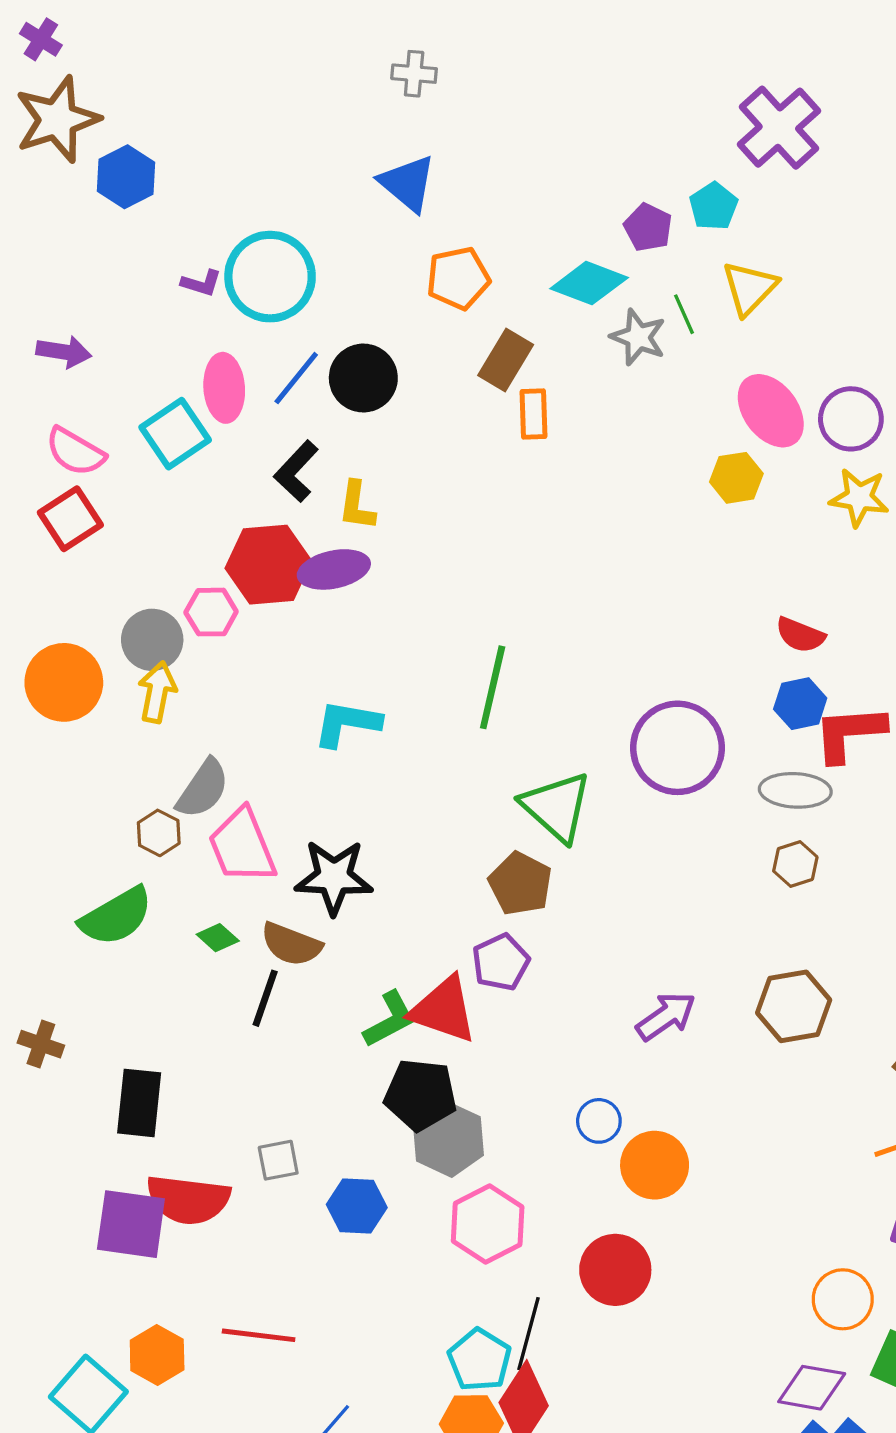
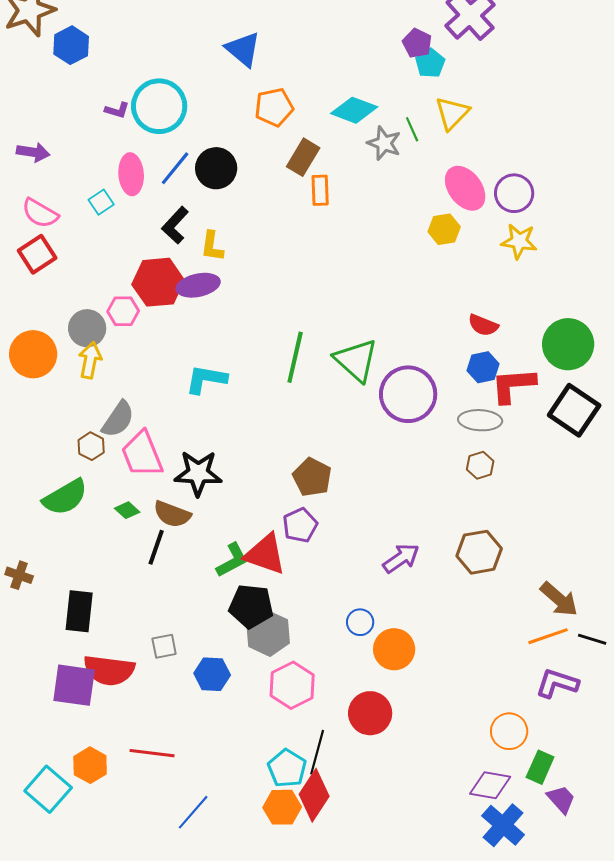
purple pentagon: (648, 227) -> (417, 43), moved
cyan square: (175, 434) -> (101, 202), size x0.6
green triangle: (556, 807) -> (356, 360), moved

